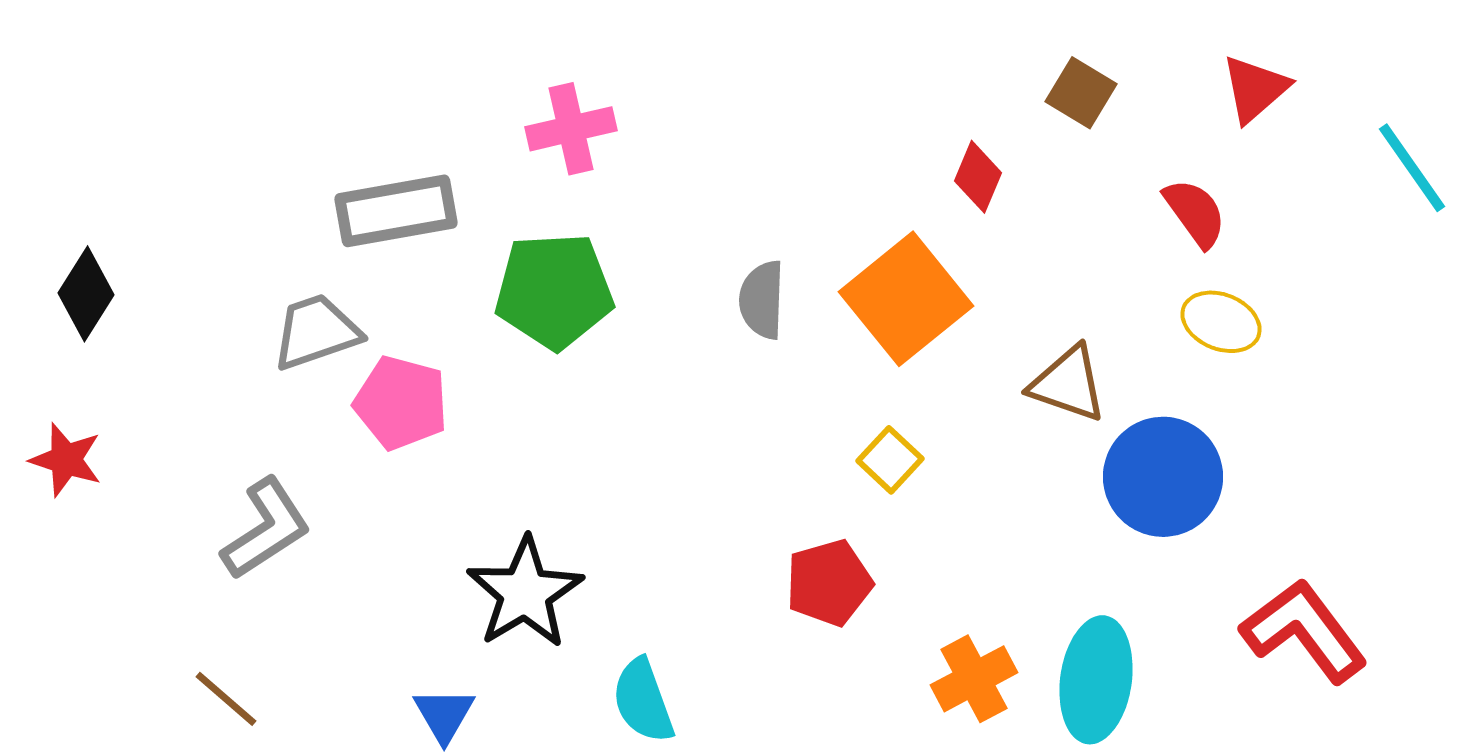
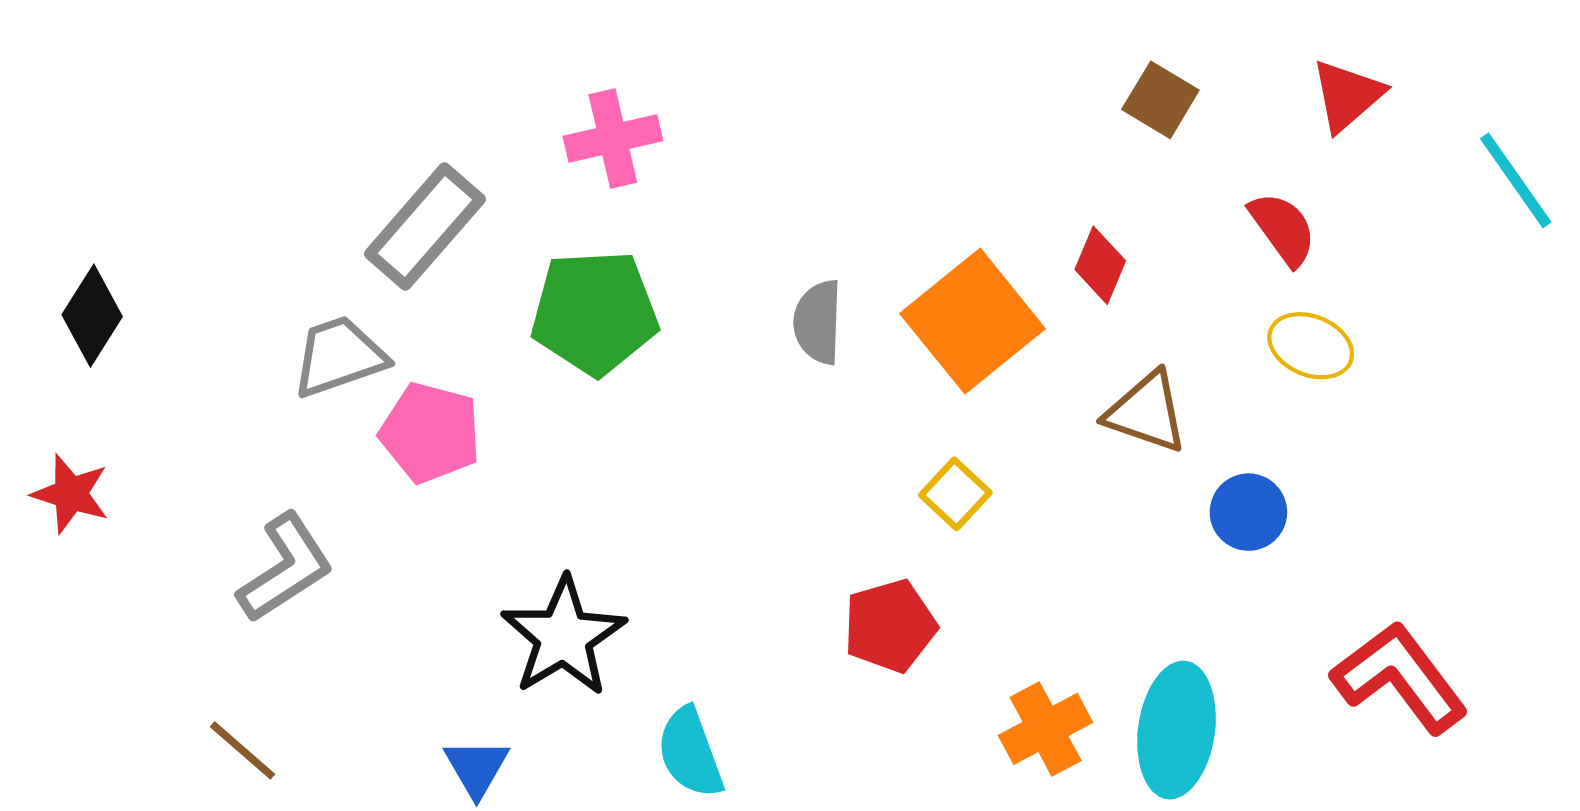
red diamond: (978, 177) -> (1100, 265), moved
gray rectangle: (396, 211) -> (425, 227), turned -39
blue circle: (1163, 477) -> (1248, 512), size x0.6

